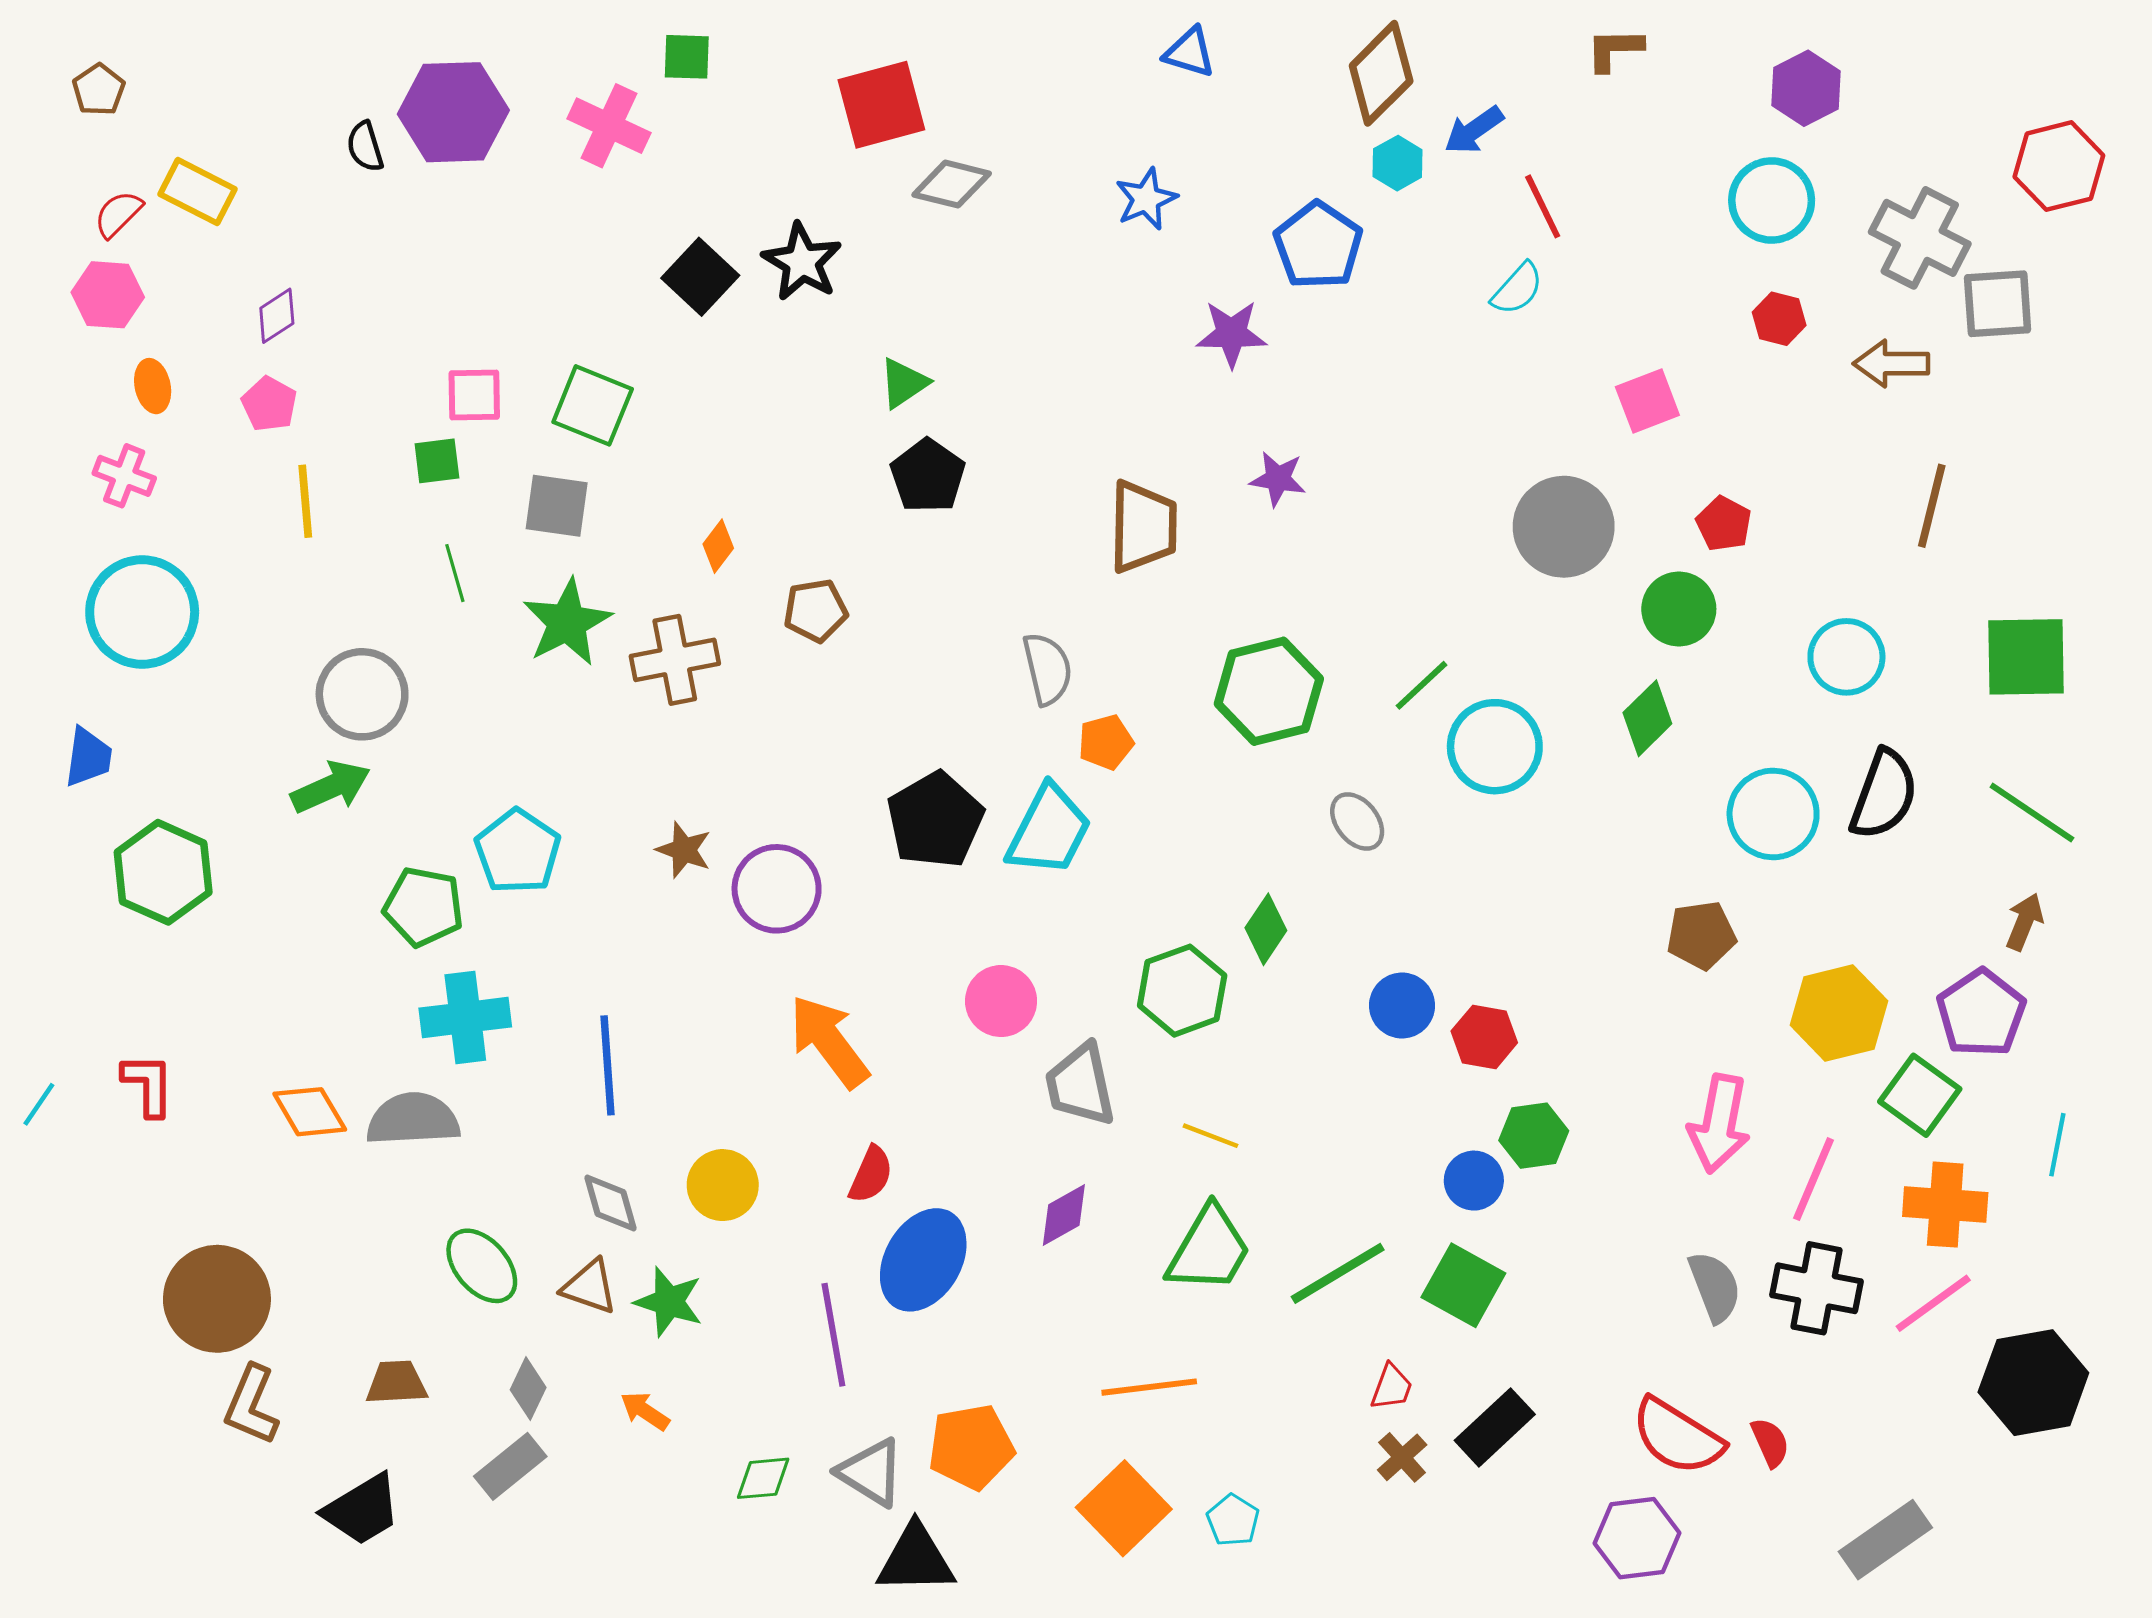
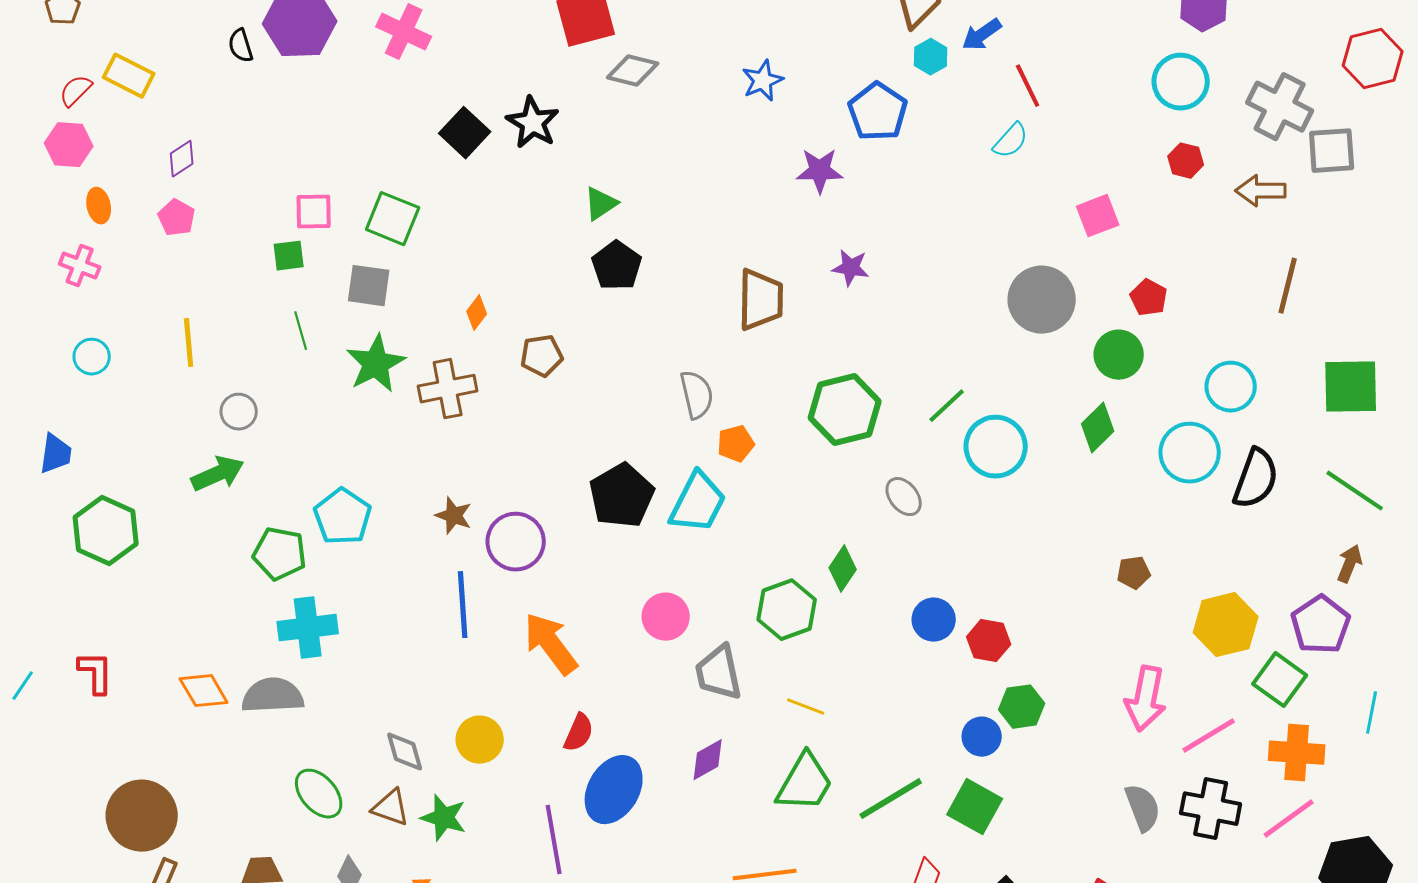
yellow line: (305, 501) -> (189, 343), moved
cyan circle: (142, 612) -> (92, 357), size x0.5
gray circle: (362, 694) -> (239, 412), size x0.6
cyan circle: (1773, 814) -> (1190, 453), moved
brown pentagon: (1701, 935) -> (1134, 573), size x0.7
blue line: (607, 1065) -> (463, 605), moved
pink line: (1814, 1179) -> (1209, 736), turned 36

